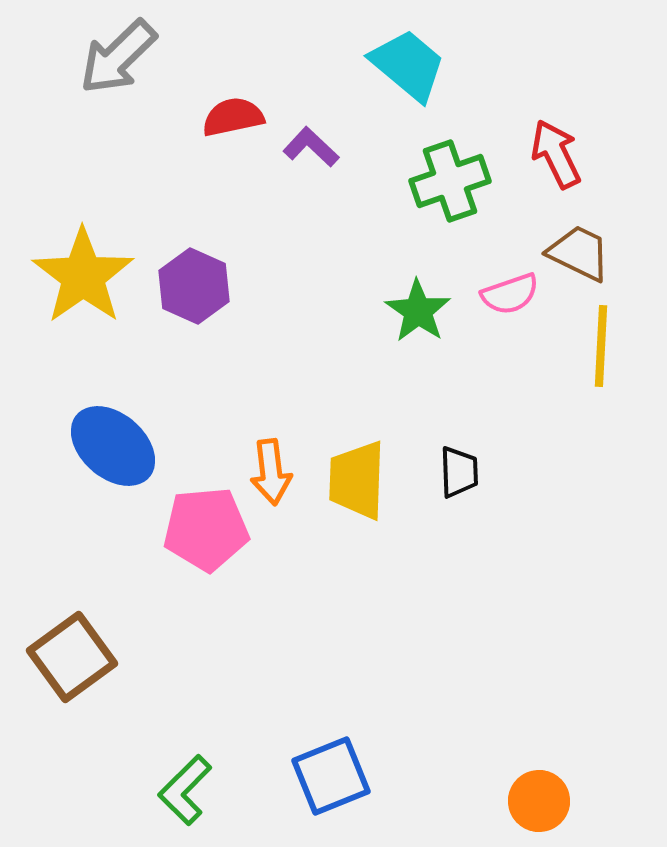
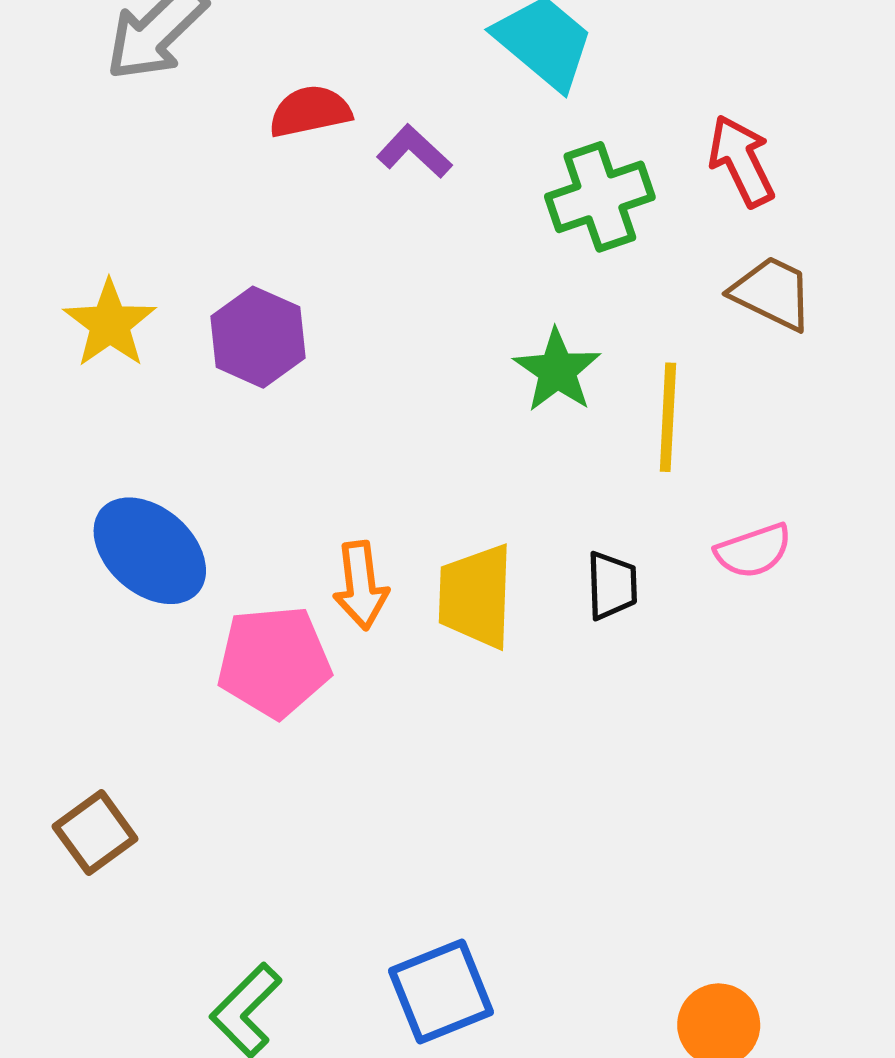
yellow star: (83, 276) -> (110, 324), size x0.7
pink semicircle: (510, 294) -> (753, 551), moved
yellow line: (601, 346) -> (668, 417), moved
brown square: (72, 657) -> (95, 833), size x0.7

